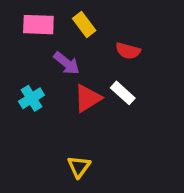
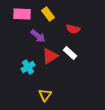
cyan cross: (31, 98) -> (28, 67), moved

